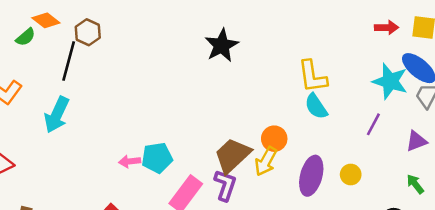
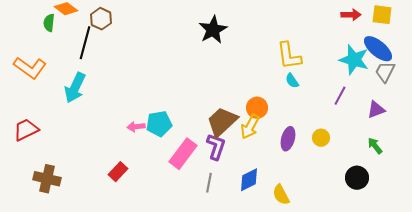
green semicircle: (26, 37) -> (49, 23), turned 138
cyan semicircle: (316, 106) -> (292, 81), size x0.7
purple ellipse: (311, 176) -> (288, 139), size x0.7

